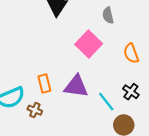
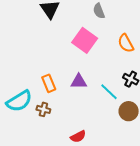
purple triangle: (76, 86) -> (79, 82), size x0.7

